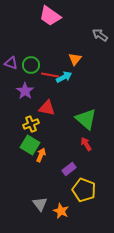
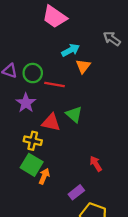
cyan arrow: (64, 77) -> (71, 50), moved
green triangle: (86, 119) -> (74, 114), moved, size x0.7
yellow cross: (31, 124) -> (33, 141), turned 35

